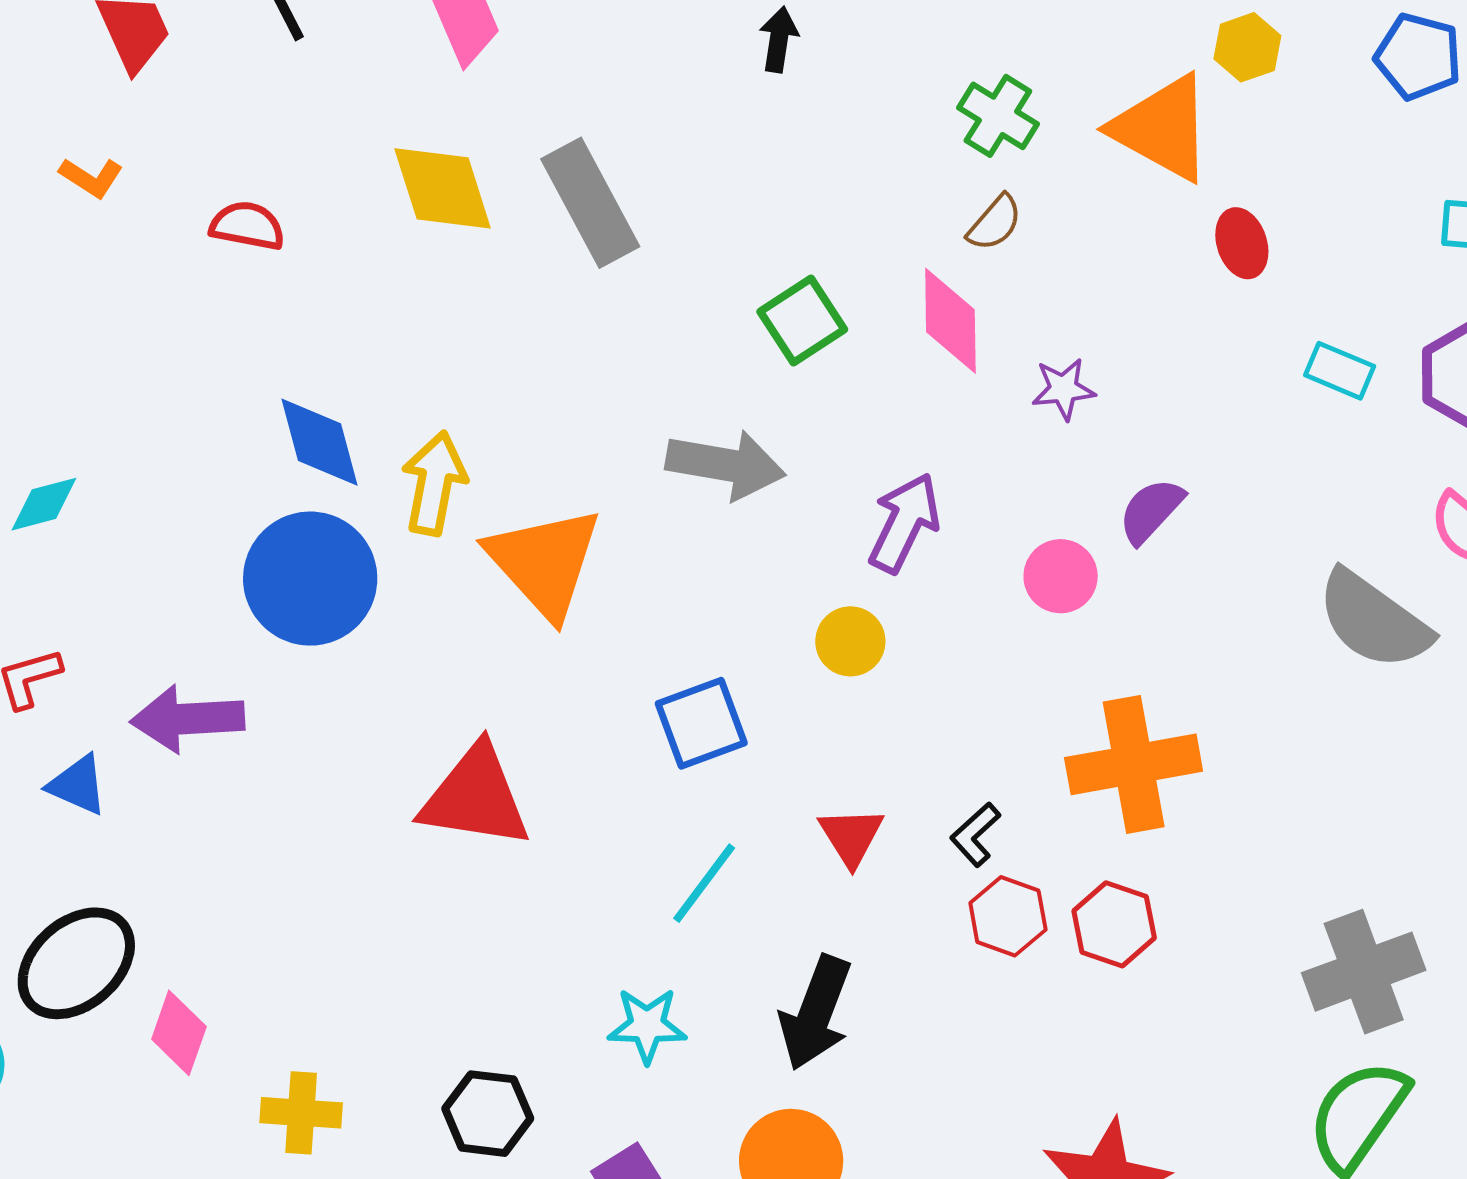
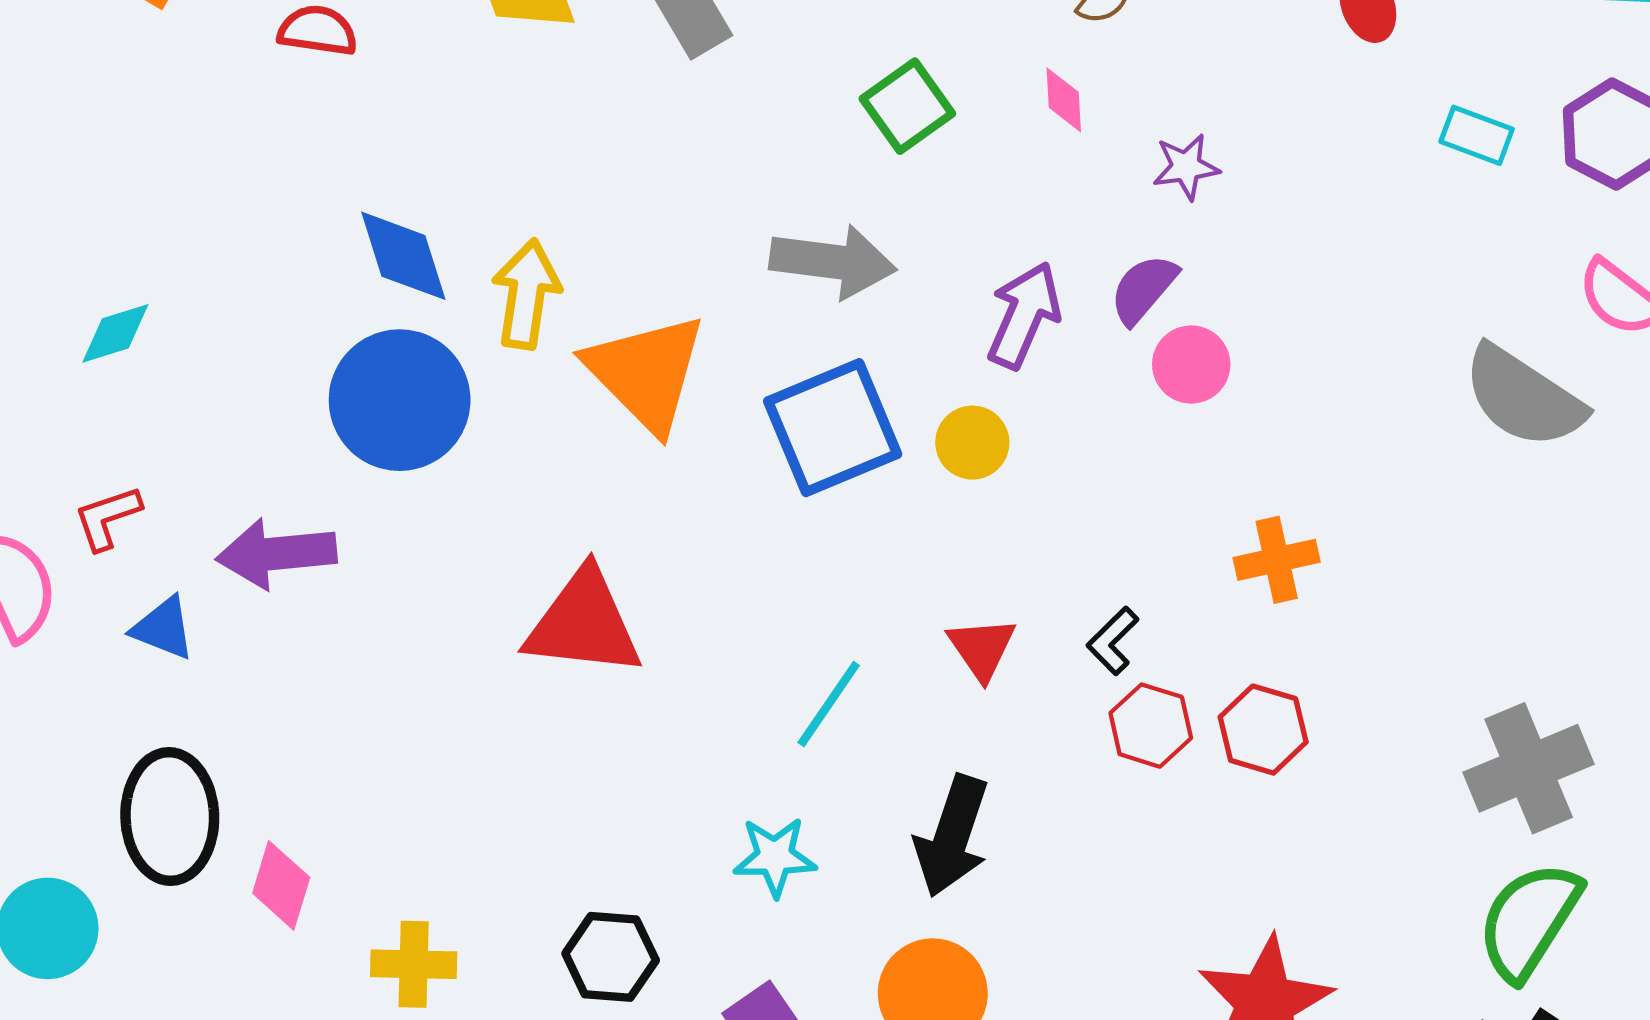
pink diamond: (950, 321) -> (1064, 100), size x0.6
purple semicircle: (1151, 511) -> (1144, 289), moved
blue square: (701, 723) -> (833, 428), moved, size x1.4
orange cross: (1134, 764) -> (1277, 560), size x0.6
black ellipse: (76, 963) -> (170, 817), turned -48

